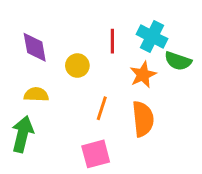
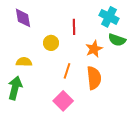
cyan cross: (152, 37) -> (109, 17), moved
purple diamond: (35, 47) -> (23, 18), moved
pink square: (96, 154) -> (63, 101), turned -30

